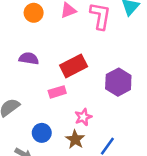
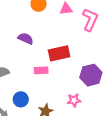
pink star: (83, 117) -> (74, 100), moved

